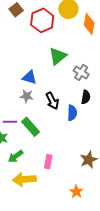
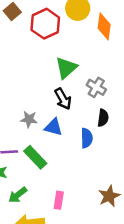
blue triangle: (29, 77) -> (54, 127), moved
black arrow: (52, 101) -> (63, 99), moved

